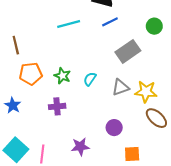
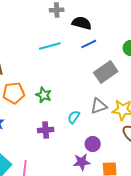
cyan semicircle: (90, 79) -> (74, 117), moved
purple cross: (57, 106) -> (46, 130), moved
purple star: (80, 147) -> (82, 162), moved

